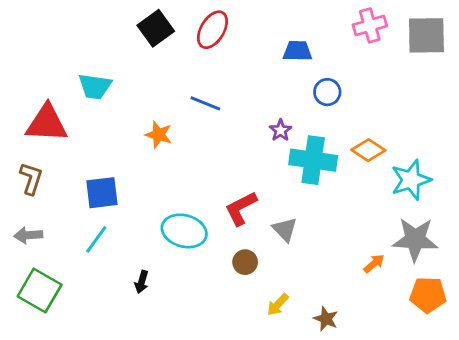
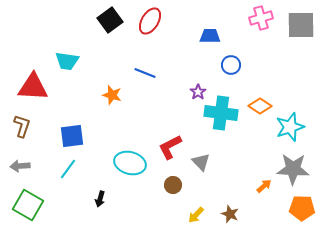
brown star: (326, 319) -> (230, 214), moved

